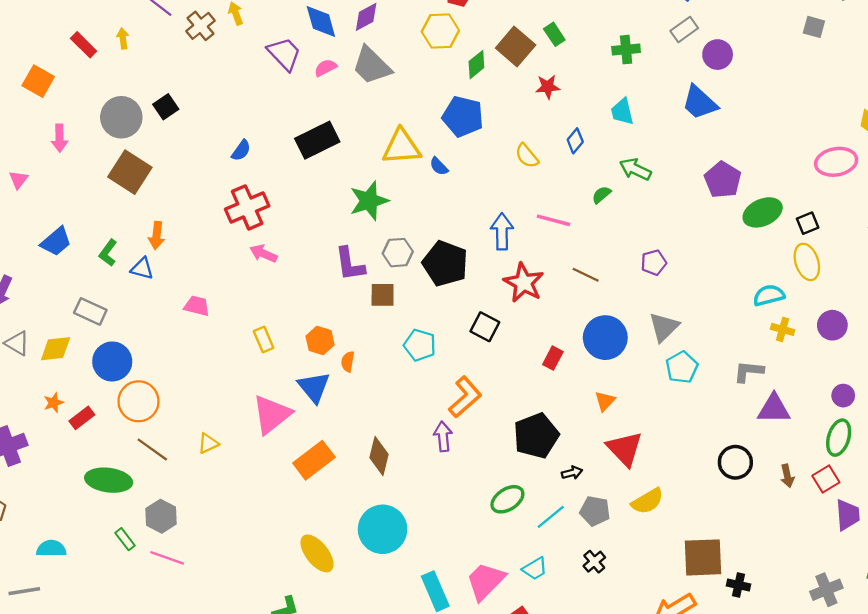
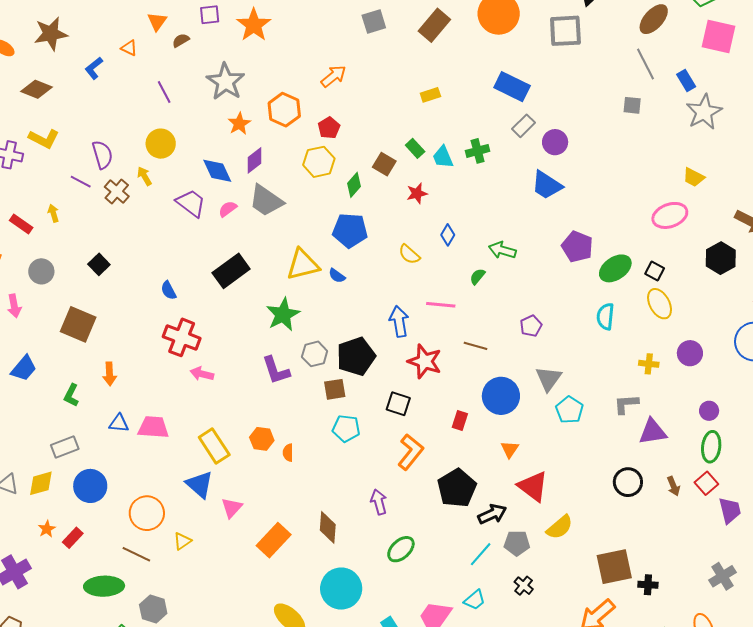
brown square: (516, 47) -> (384, 164), size x0.7
cyan trapezoid: (622, 112) -> (443, 157), moved
gray circle: (121, 117) -> (41, 271), moved, size x0.7
blue semicircle: (241, 150) -> (168, 290), turned 126
red cross: (247, 207) -> (182, 337), turned -36
black square: (808, 223) -> (655, 271), turned -30
blue trapezoid: (56, 242) -> (24, 368), moved
black pentagon: (445, 263) -> (356, 356), turned -30
blue triangle: (142, 268) -> (119, 423), moved
brown square: (383, 295) -> (335, 389), moved
cyan semicircle: (769, 295) -> (605, 316), moved, turned -60
pink trapezoid: (197, 306) -> (153, 427), size x1.4
gray rectangle: (90, 311) -> (65, 447), turned -36
yellow rectangle: (264, 340) -> (214, 446), size x1.6
blue triangle: (314, 387) -> (200, 484), moved
orange L-shape: (465, 397) -> (410, 452), moved
orange circle: (138, 401) -> (147, 513), moved
pink triangle: (272, 414) -> (232, 508), size x0.6
black arrow: (572, 473) -> (492, 514), size x1.6
green ellipse: (507, 499) -> (401, 549), moved

